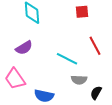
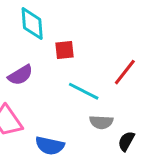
red square: (82, 12) -> (65, 50), moved
red line: (95, 46) -> (125, 72), turned 66

